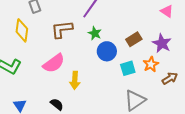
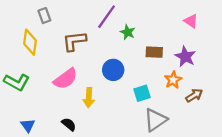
green star: (95, 33) -> (128, 32), moved
brown rectangle: (134, 39) -> (154, 52), turned 35
blue circle: (107, 51) -> (113, 70), moved
cyan square: (128, 68) -> (142, 93), moved

